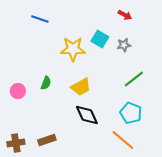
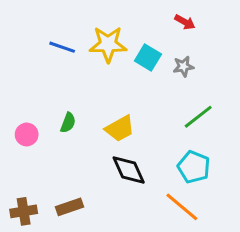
blue line: (40, 19) -> (62, 47), moved
yellow star: (73, 49) -> (108, 44), moved

